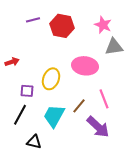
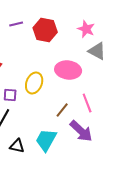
gray triangle: (114, 47) -> (97, 51), turned 36
cyan trapezoid: (54, 116) -> (46, 140), moved

